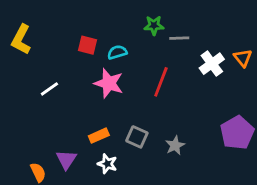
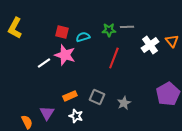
green star: (154, 25) -> (109, 30), moved
pink star: (109, 83) -> (65, 55), moved
white line: (49, 89) -> (44, 63), moved

